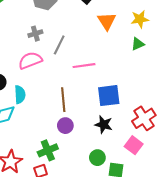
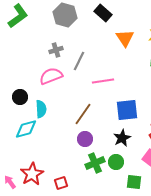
brown line: (63, 100) -> (83, 114), turned 40
black star: (104, 125) -> (122, 138), turned 30
green cross: (48, 150) -> (95, 163), moved
green circle: (97, 158) -> (116, 162), moved

